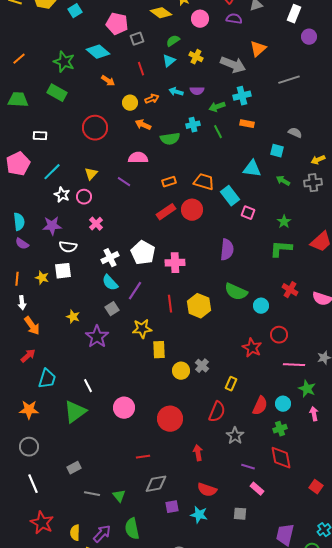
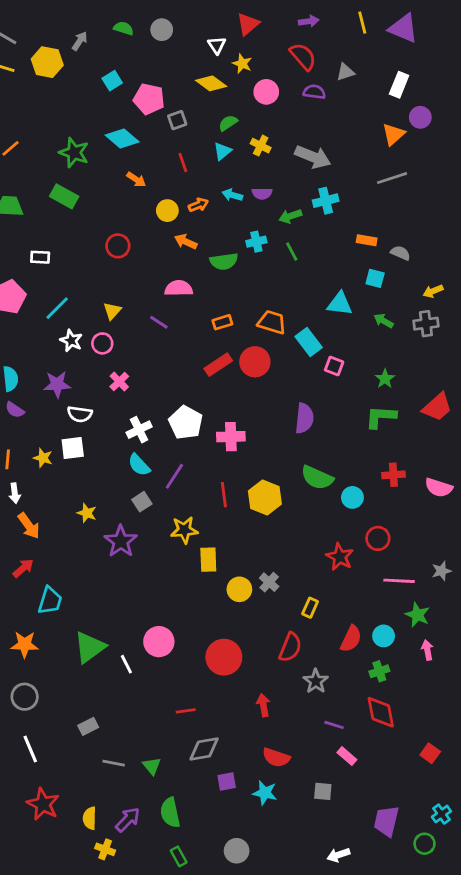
cyan square: (75, 11) -> (112, 81), moved
orange triangle: (258, 49) -> (393, 134), moved
orange rectangle: (247, 124) -> (367, 240), moved
red circle: (95, 128) -> (118, 246), size x0.7
red cross: (290, 290) -> (393, 475), turned -35
white line: (88, 386) -> (126, 664), moved

